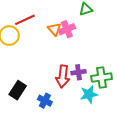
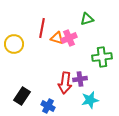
red line: (25, 20) -> (42, 28), moved, turned -54
orange triangle: (54, 29) -> (57, 38), turned -32
green cross: (102, 77) -> (102, 57), moved

